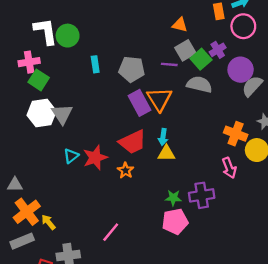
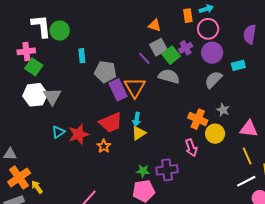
purple line: (169, 64) -> (144, 58), turned 40
gray pentagon: (132, 69) -> (105, 72), moved
purple circle: (241, 70) -> (212, 53), moved
yellow triangle: (166, 153) -> (139, 133), turned -35

